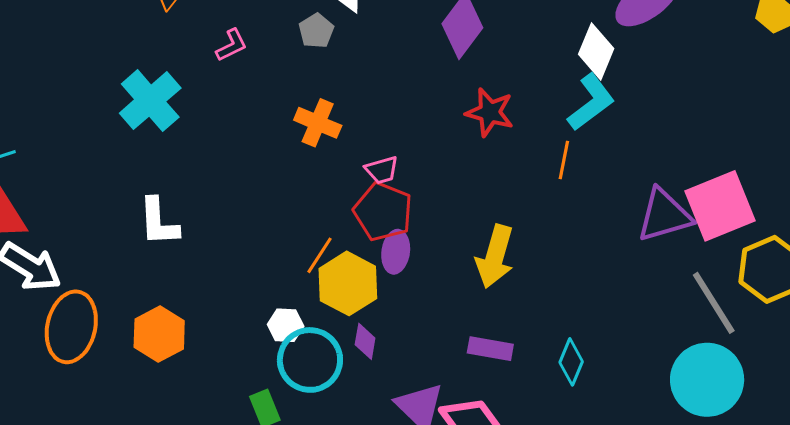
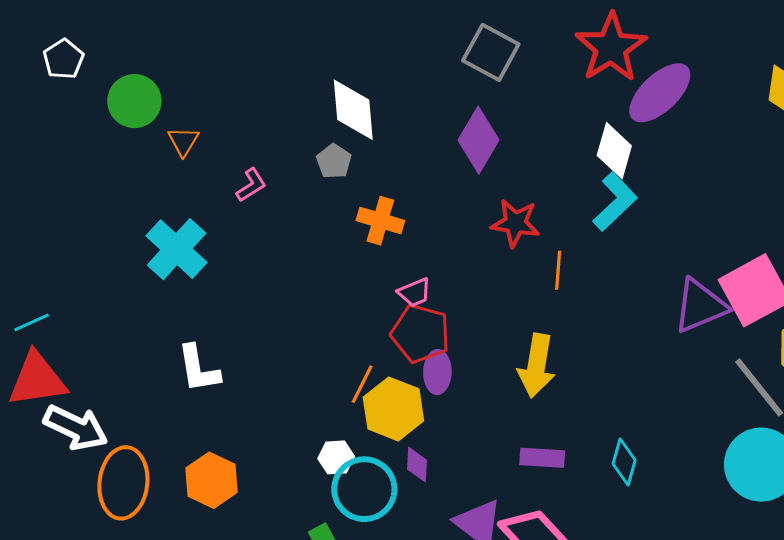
orange cross: (318, 123) -> (380, 221), moved
orange line: (564, 160) -> (558, 270), moved

